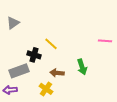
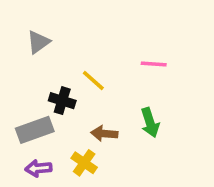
gray triangle: (13, 23) -> (38, 42), moved
pink line: (105, 41) -> (154, 64), moved
purple arrow: (10, 90) -> (38, 168), moved

